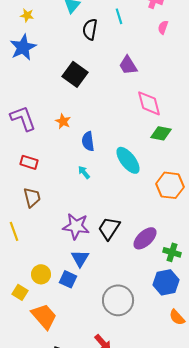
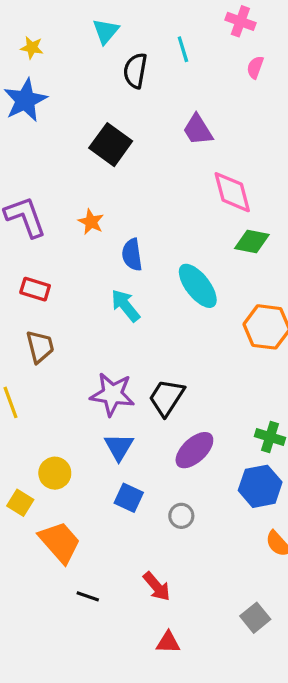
cyan arrow: (84, 172) -> (125, 306), size x1.5
purple ellipse: (145, 238) -> (194, 450), moved
blue square: (68, 279) -> (129, 498), moved
gray circle: (118, 300) -> (181, 516), size x0.5

